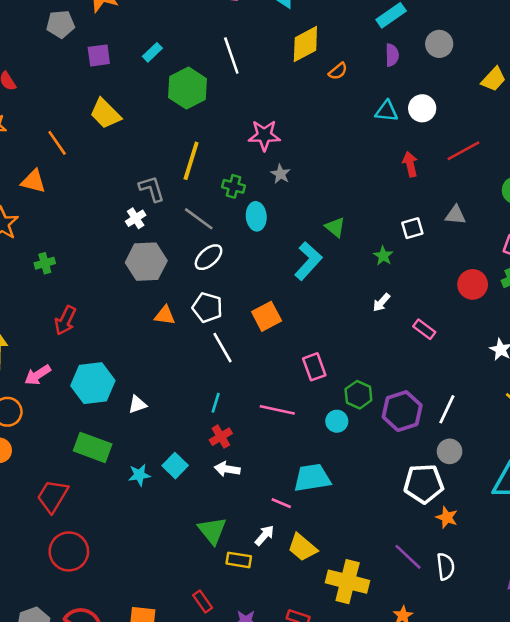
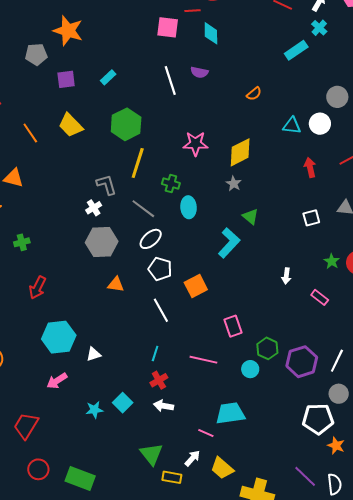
yellow diamond: (305, 44) -> (240, 152), moved
gray circle: (439, 44) -> (337, 97), moved
purple semicircle: (392, 55) -> (199, 72), moved, turned 102
green hexagon: (187, 88) -> (126, 124), moved
orange line: (57, 143) -> (30, 133), moved
gray star: (281, 174) -> (234, 184), moved
green star: (383, 256) -> (332, 261), moved
white arrow: (381, 302) -> (286, 276), turned -35
white pentagon: (207, 307) -> (160, 269), moved
pink arrow: (38, 375) -> (57, 381), moved
green rectangle: (93, 447) -> (80, 478), moved
red circle: (69, 551) -> (38, 469), size x0.7

